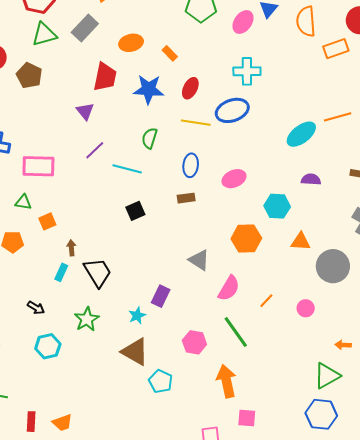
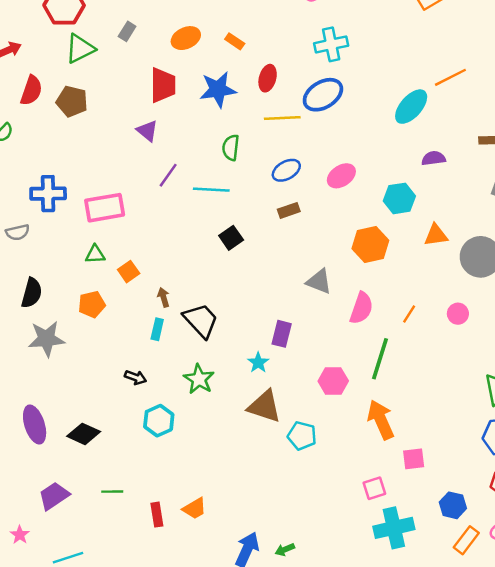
gray rectangle: (85, 28) -> (127, 31), size x0.6
blue ellipse: (191, 165) -> (286, 170), turned 65
green line: (236, 332) -> (380, 359), turned 64

